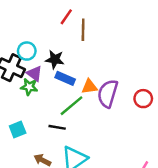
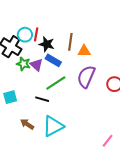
red line: (66, 17) -> (36, 34), moved, turned -32
brown line: (83, 30) -> (70, 42), moved
purple triangle: (35, 73) -> (36, 65), moved
orange triangle: (89, 87) -> (84, 51), moved

